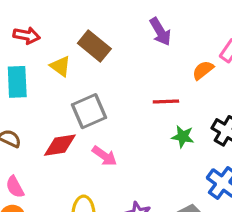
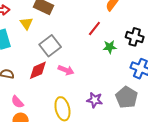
yellow triangle: (60, 66) -> (26, 23), turned 32
red line: (166, 102) -> (94, 29), turned -35

